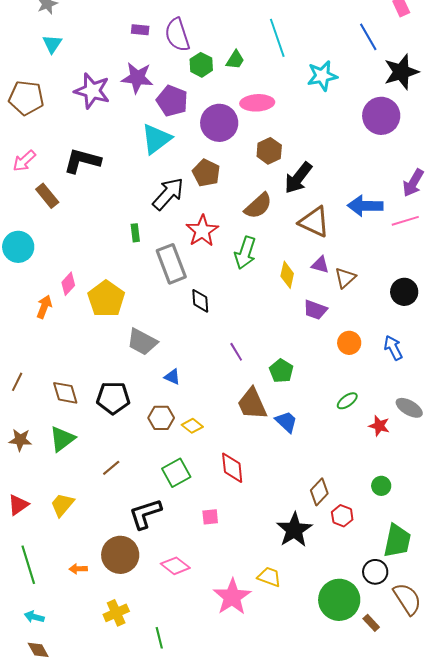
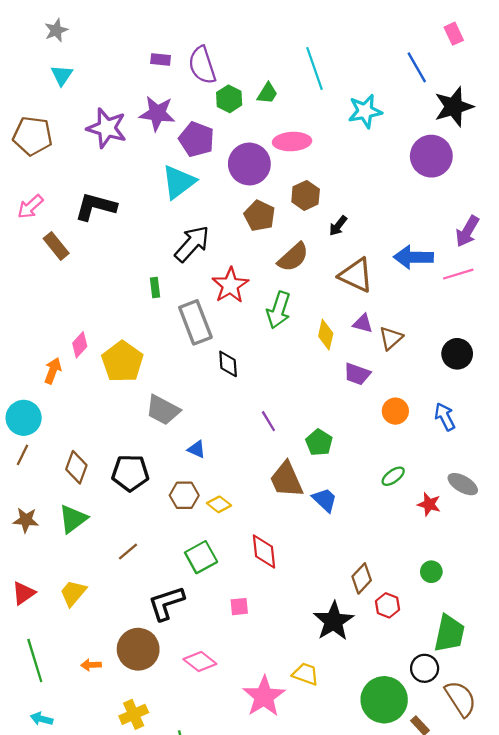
brown pentagon: (206, 173) -> (259, 216), moved
black arrow: (298, 178) -> (338, 226), size x0.6
cyan circle: (18, 247) -> (24, 418), moved
brown diamond: (65, 393) -> (76, 467), turned 36

